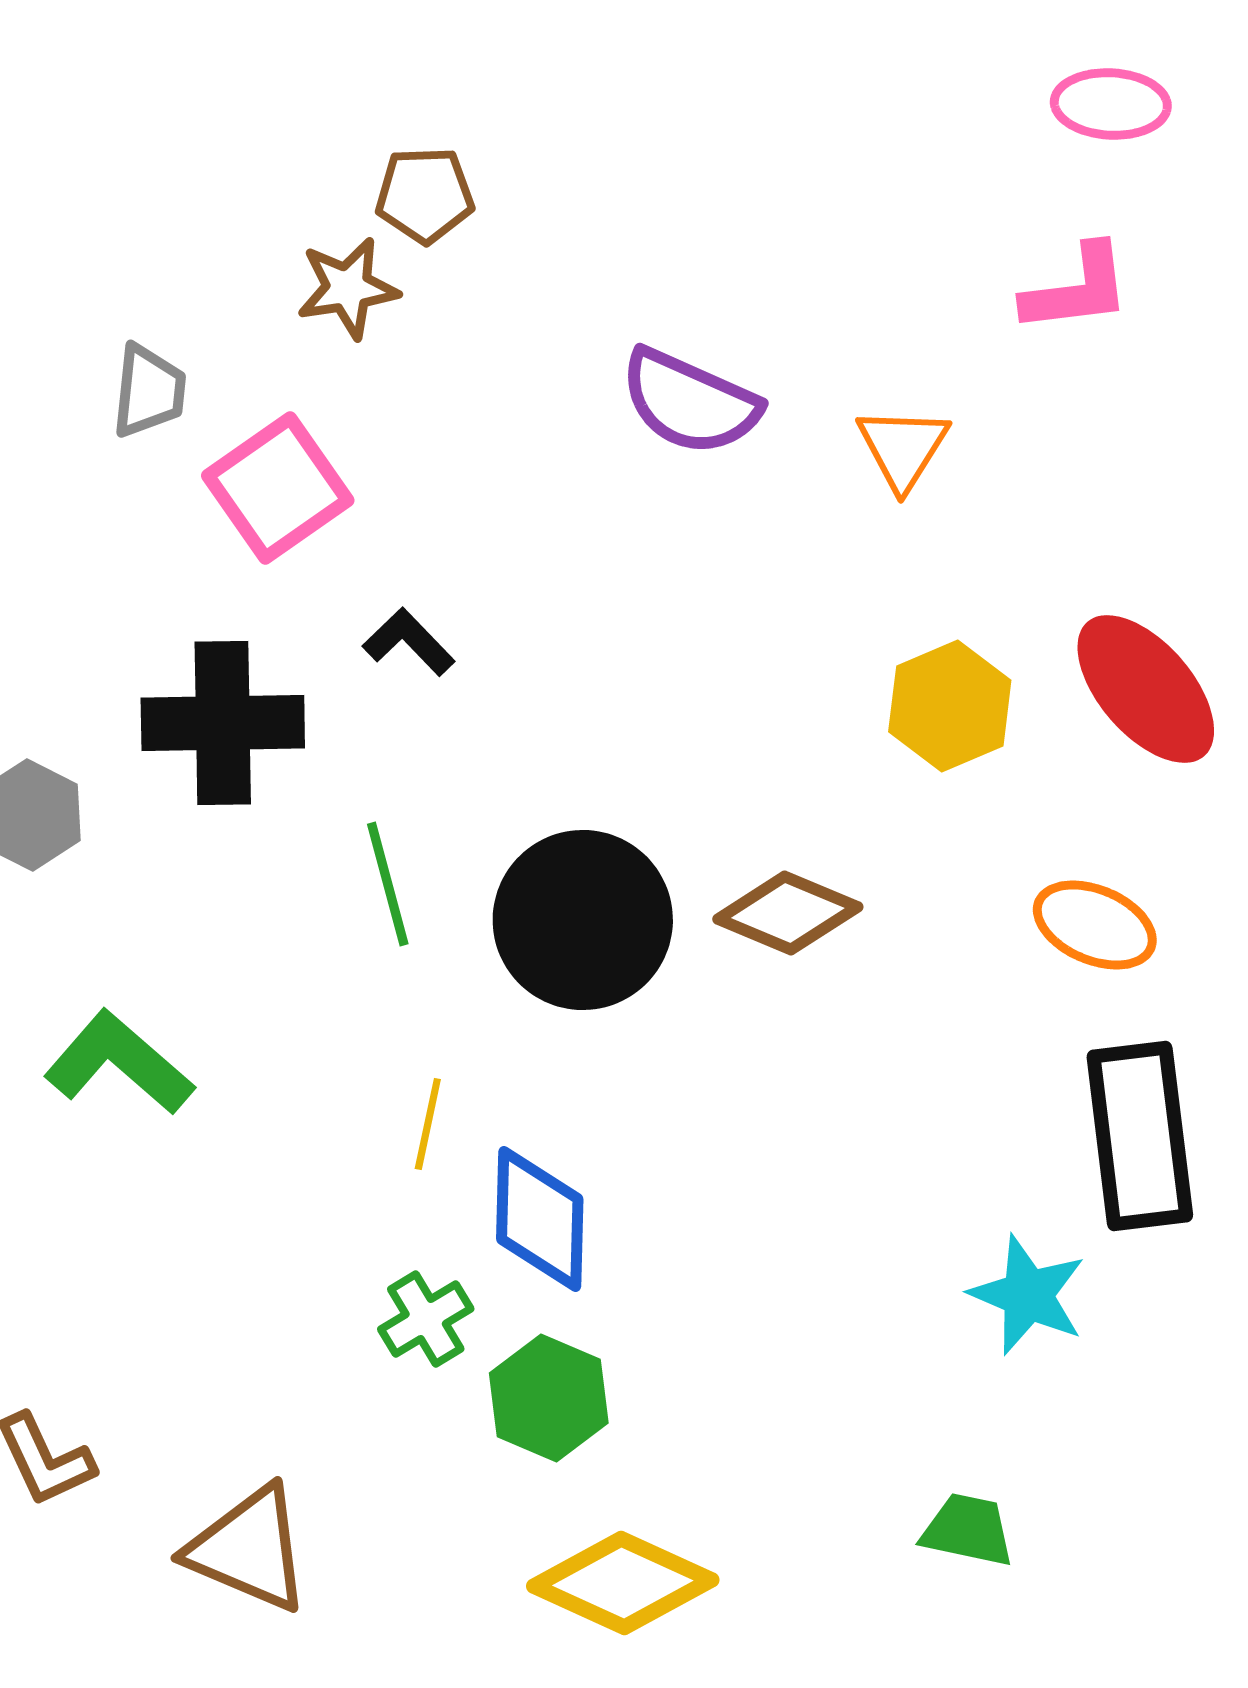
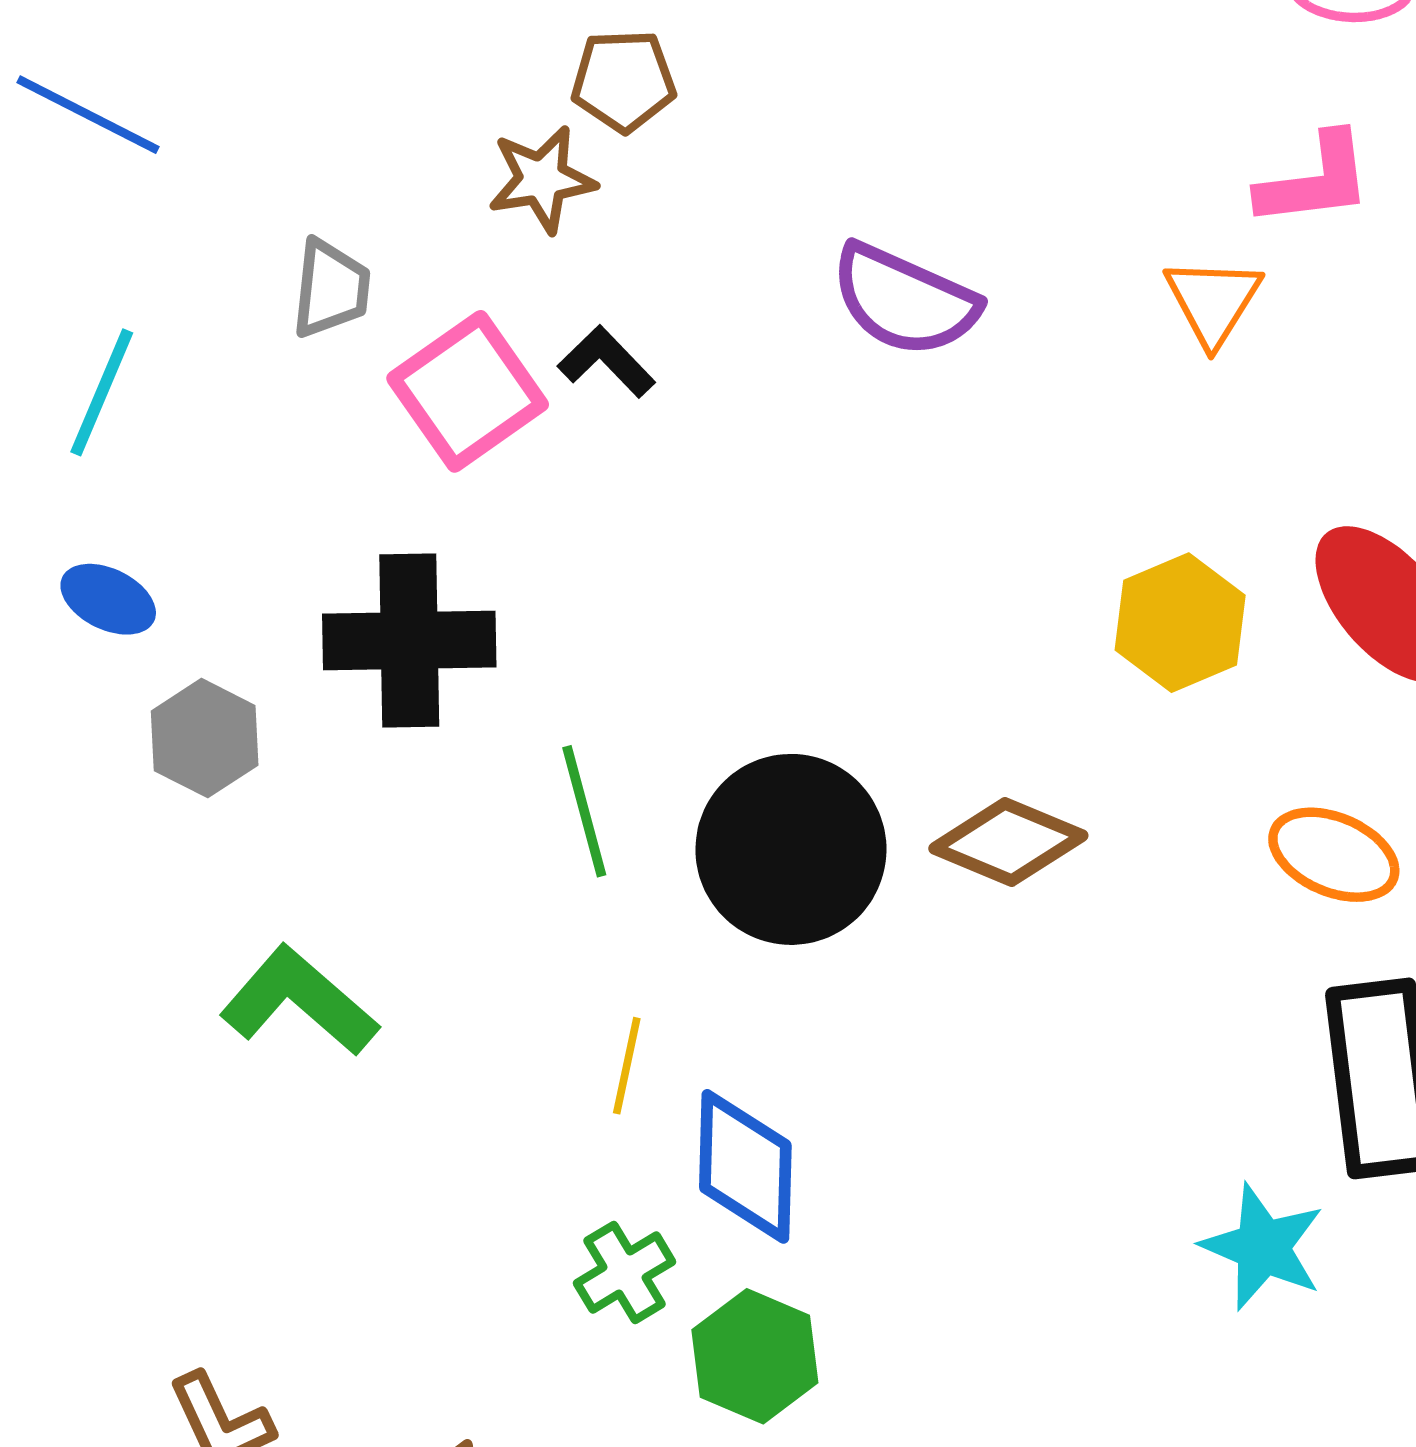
orange triangle: (903, 448) -> (1213, 301), moved
black L-shape: (409, 642) -> (606, 362), moved

